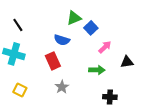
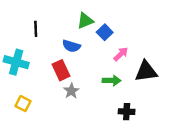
black line: (18, 25) -> (36, 29), moved, turned 32
black triangle: (127, 62) -> (146, 71), size x1.5
gray star: (62, 87) -> (71, 91), moved

